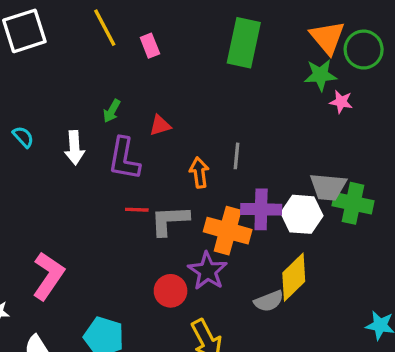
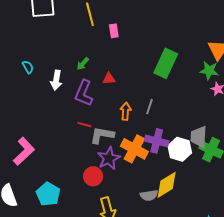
green rectangle: (244, 43) -> (166, 63), moved
gray trapezoid: (328, 187) -> (199, 137), turned 75
purple star: (207, 271) -> (109, 158), moved

